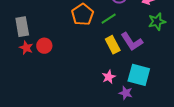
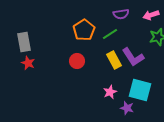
red circle: (44, 46) -> (77, 61), moved

